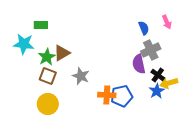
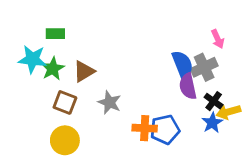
pink arrow: (167, 22) -> (218, 39), moved
blue semicircle: (144, 28) -> (182, 65), moved, size x1.5
green star: (47, 57) -> (53, 69), moved

